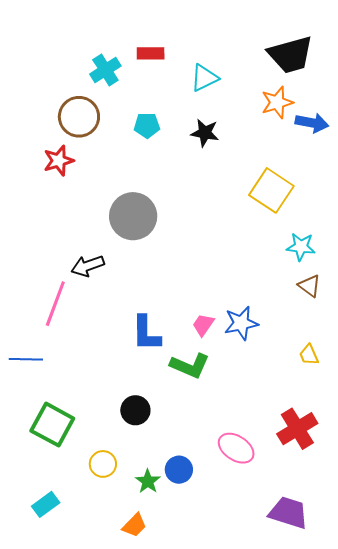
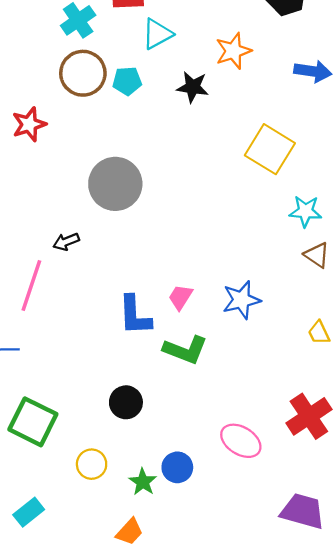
cyan triangle: (204, 78) -> (157, 34), moved
orange star: (277, 102) -> (233, 51), moved
brown circle: (79, 117) -> (83, 73), moved
black arrow: (88, 266) -> (66, 242), size x0.7
pink trapezoid: (203, 325) -> (180, 297), moved

